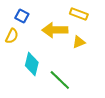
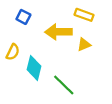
yellow semicircle: (12, 36) -> (13, 52), moved

